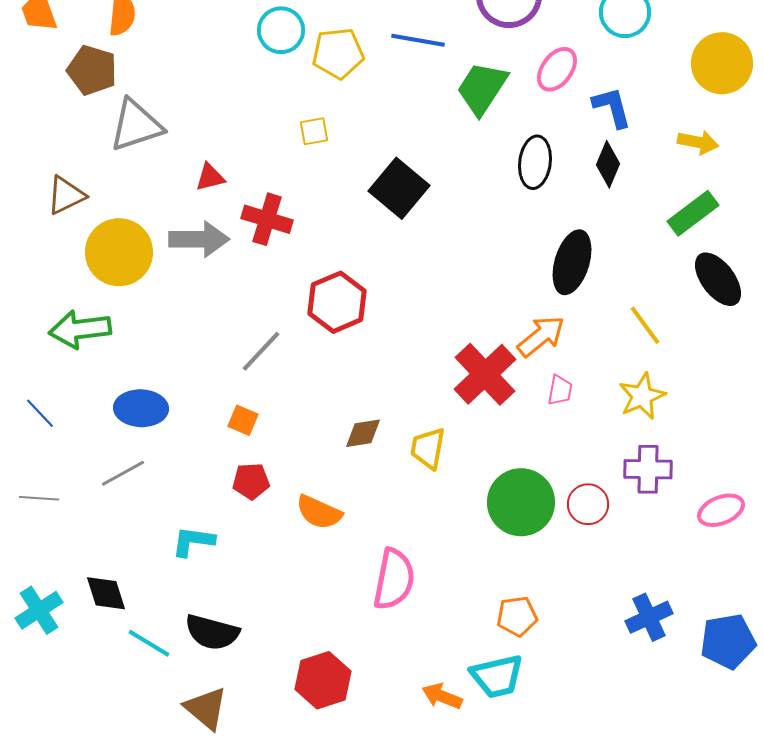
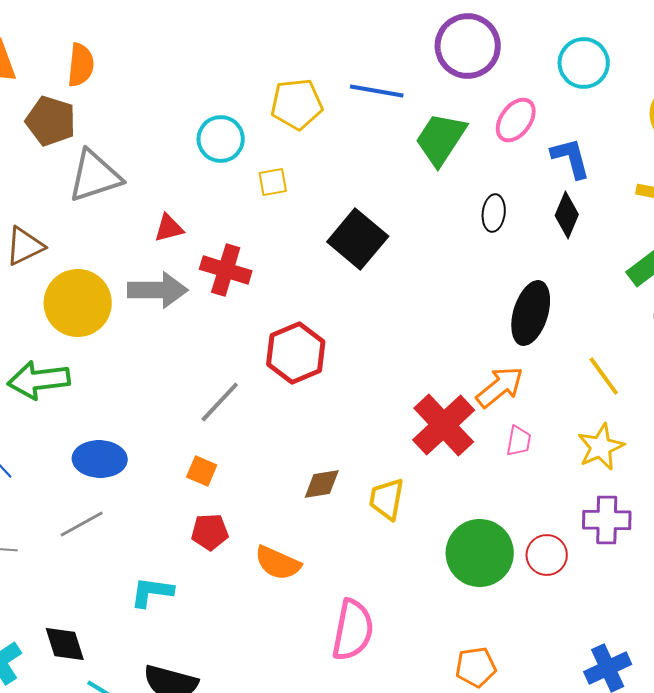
cyan circle: (281, 30) -> (221, 139), moved
black ellipse: (535, 162) -> (494, 213), size x0.7

